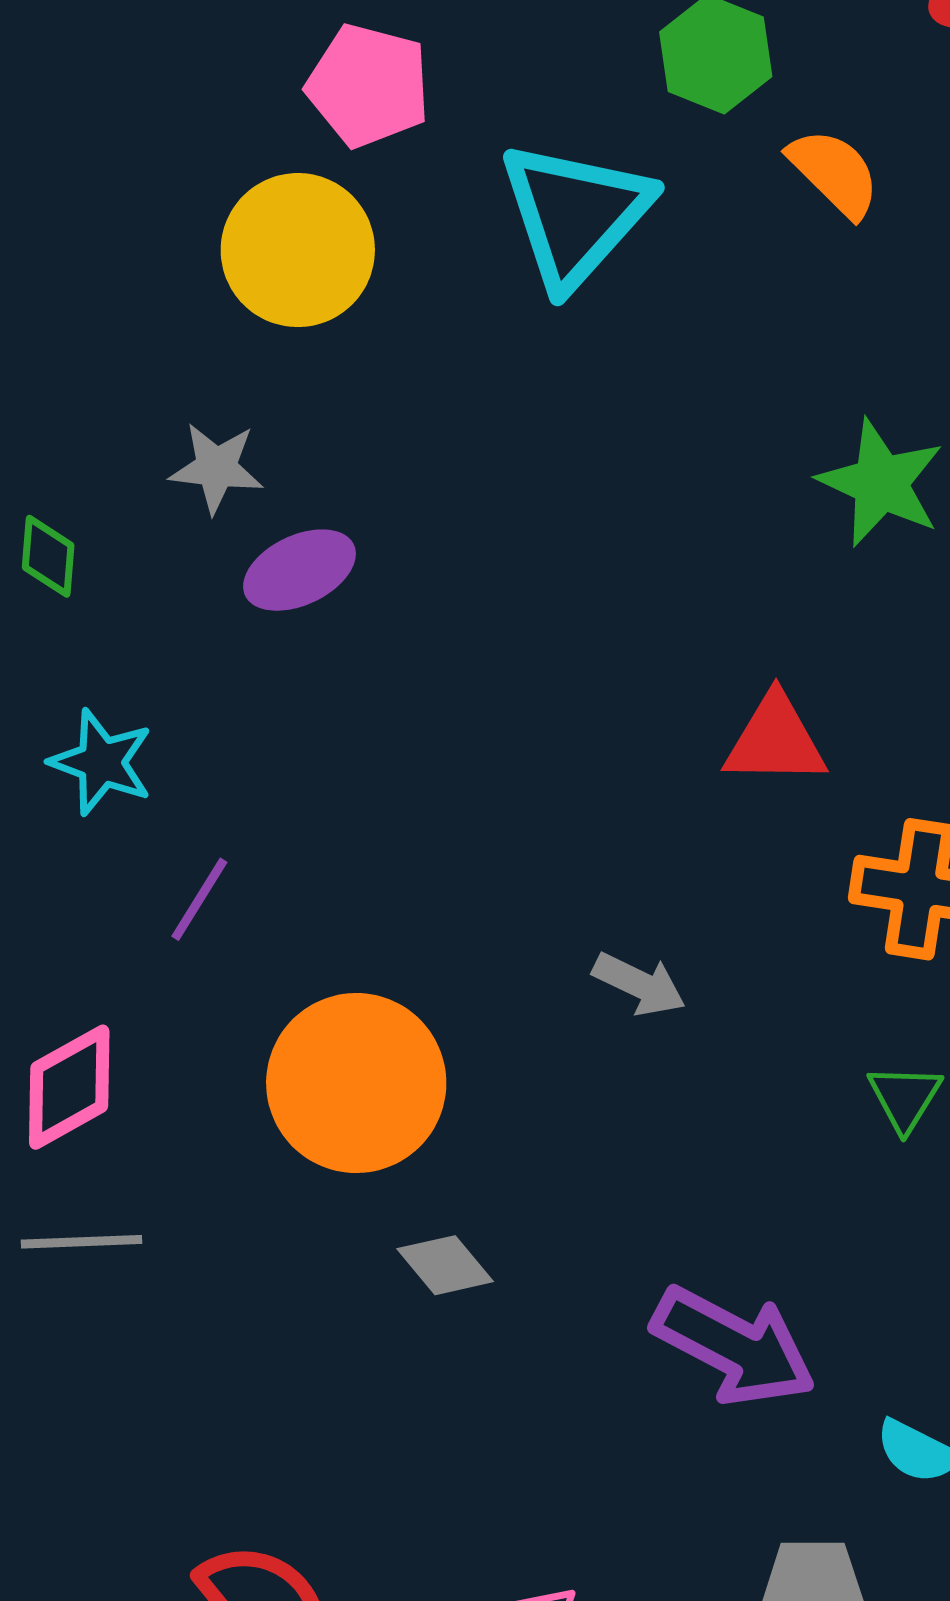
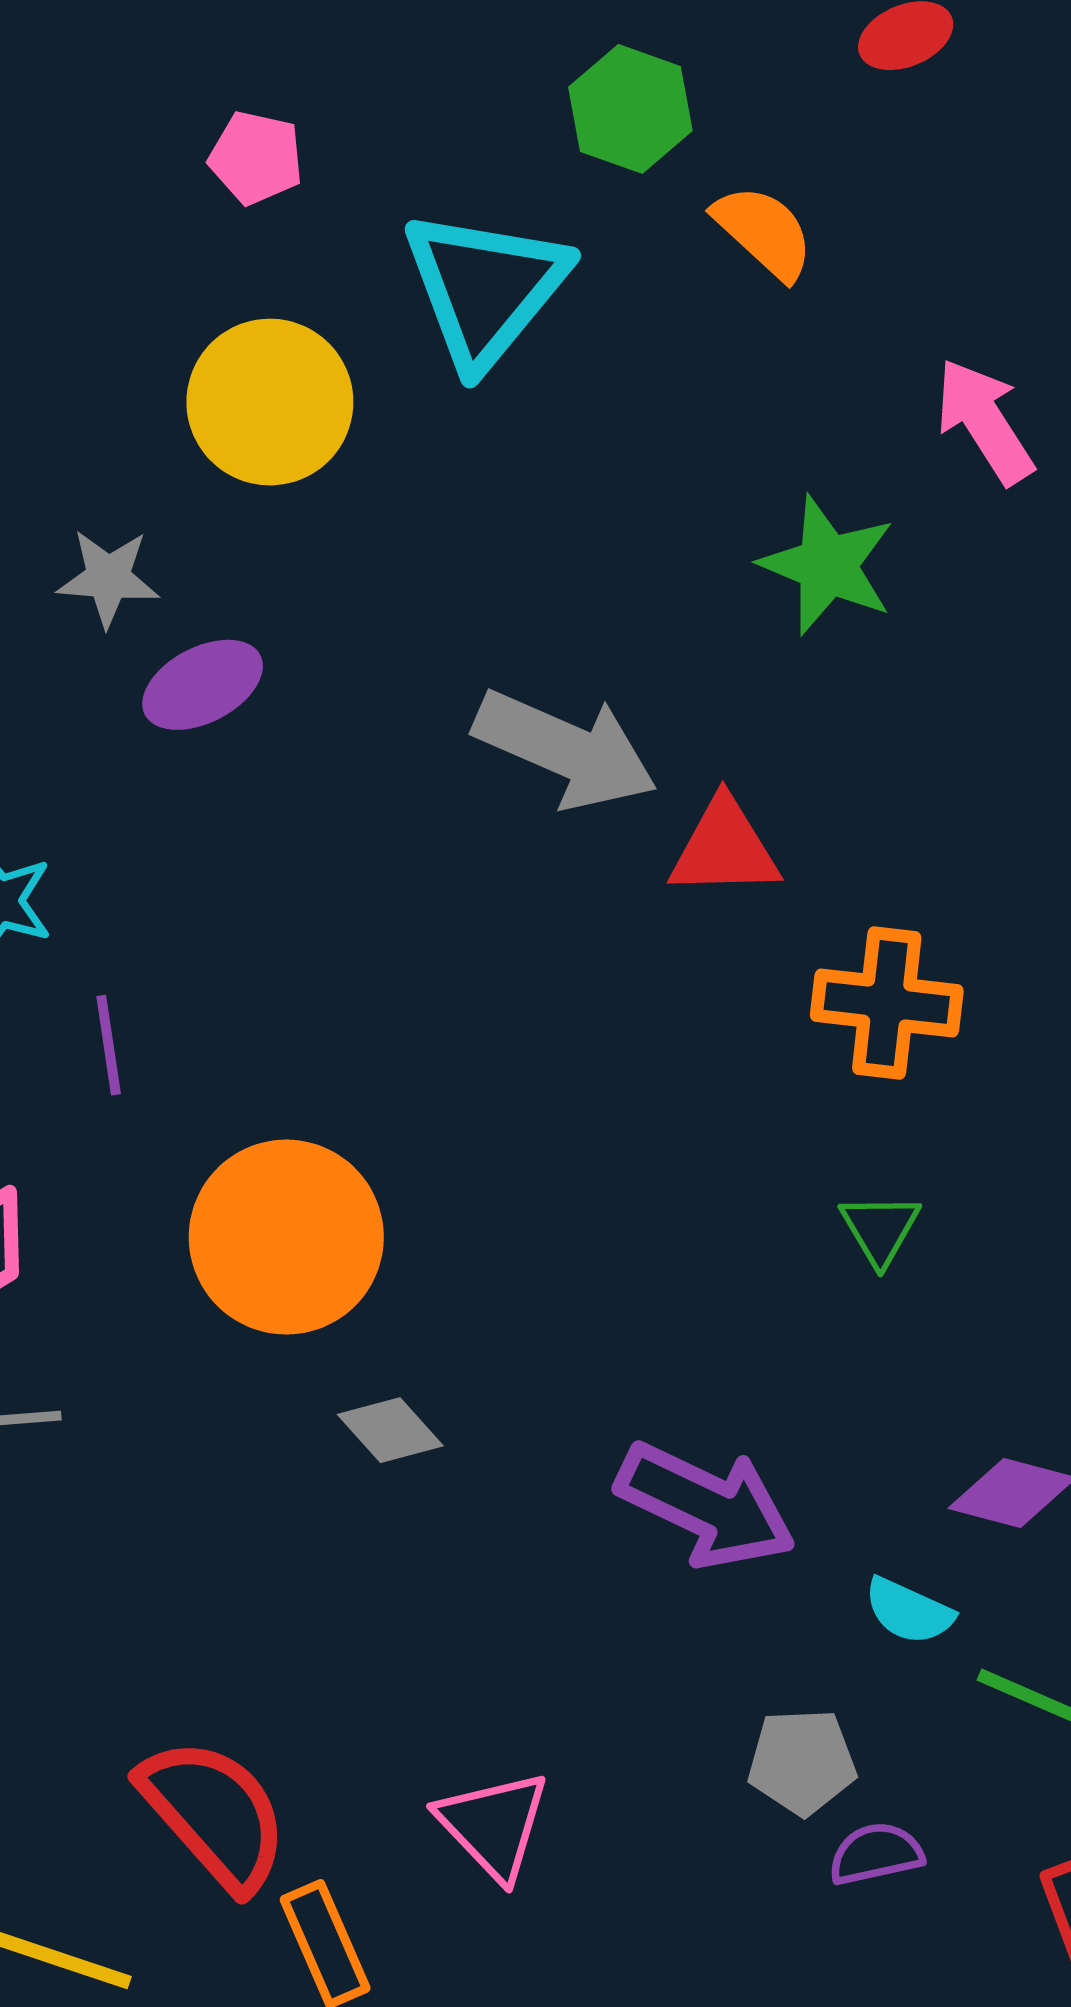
pink pentagon: (368, 86) -> (256, 158), size x0.7
yellow circle: (298, 250) -> (270, 402), moved
purple line: (199, 899) -> (109, 1045), turned -38
gray arrow: (639, 984) -> (565, 749), moved, size x1.8

